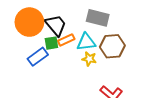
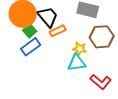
cyan triangle: (86, 42) -> (77, 63), moved
green square: (51, 43) -> (30, 31), moved, turned -32

